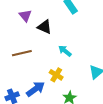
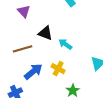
black triangle: (44, 27) -> (45, 33), moved
blue arrow: (36, 89) -> (33, 71), moved

